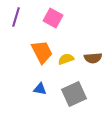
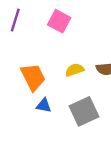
orange trapezoid: (42, 52) -> (33, 77), moved

